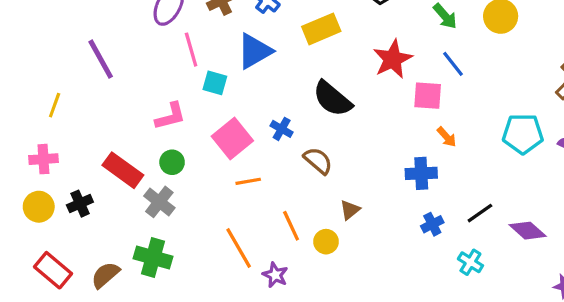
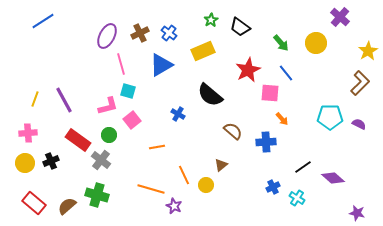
purple line: (101, 59) -> (64, 100), moved
cyan square: (215, 83) -> (128, 91), moved
pink square: (232, 138) -> (132, 120), moved, size x0.7
brown semicircle: (318, 161) -> (233, 131), moved
blue cross: (432, 224) -> (273, 187), moved
orange line: (239, 248) -> (151, 189), turned -44

